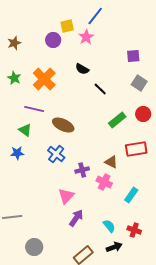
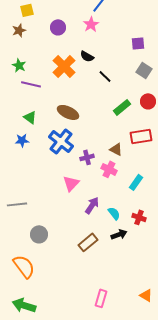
yellow square: (67, 26) -> (27, 10), moved
orange cross: (44, 79) -> (64, 66), moved
purple line: (34, 109) -> (31, 84), moved
blue cross: (56, 154) -> (61, 141), size x1.4
purple arrow: (76, 218) -> (92, 205), moved

